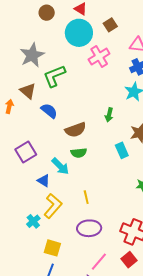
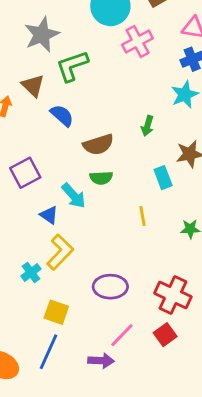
yellow line: (86, 197) -> (142, 216), moved

